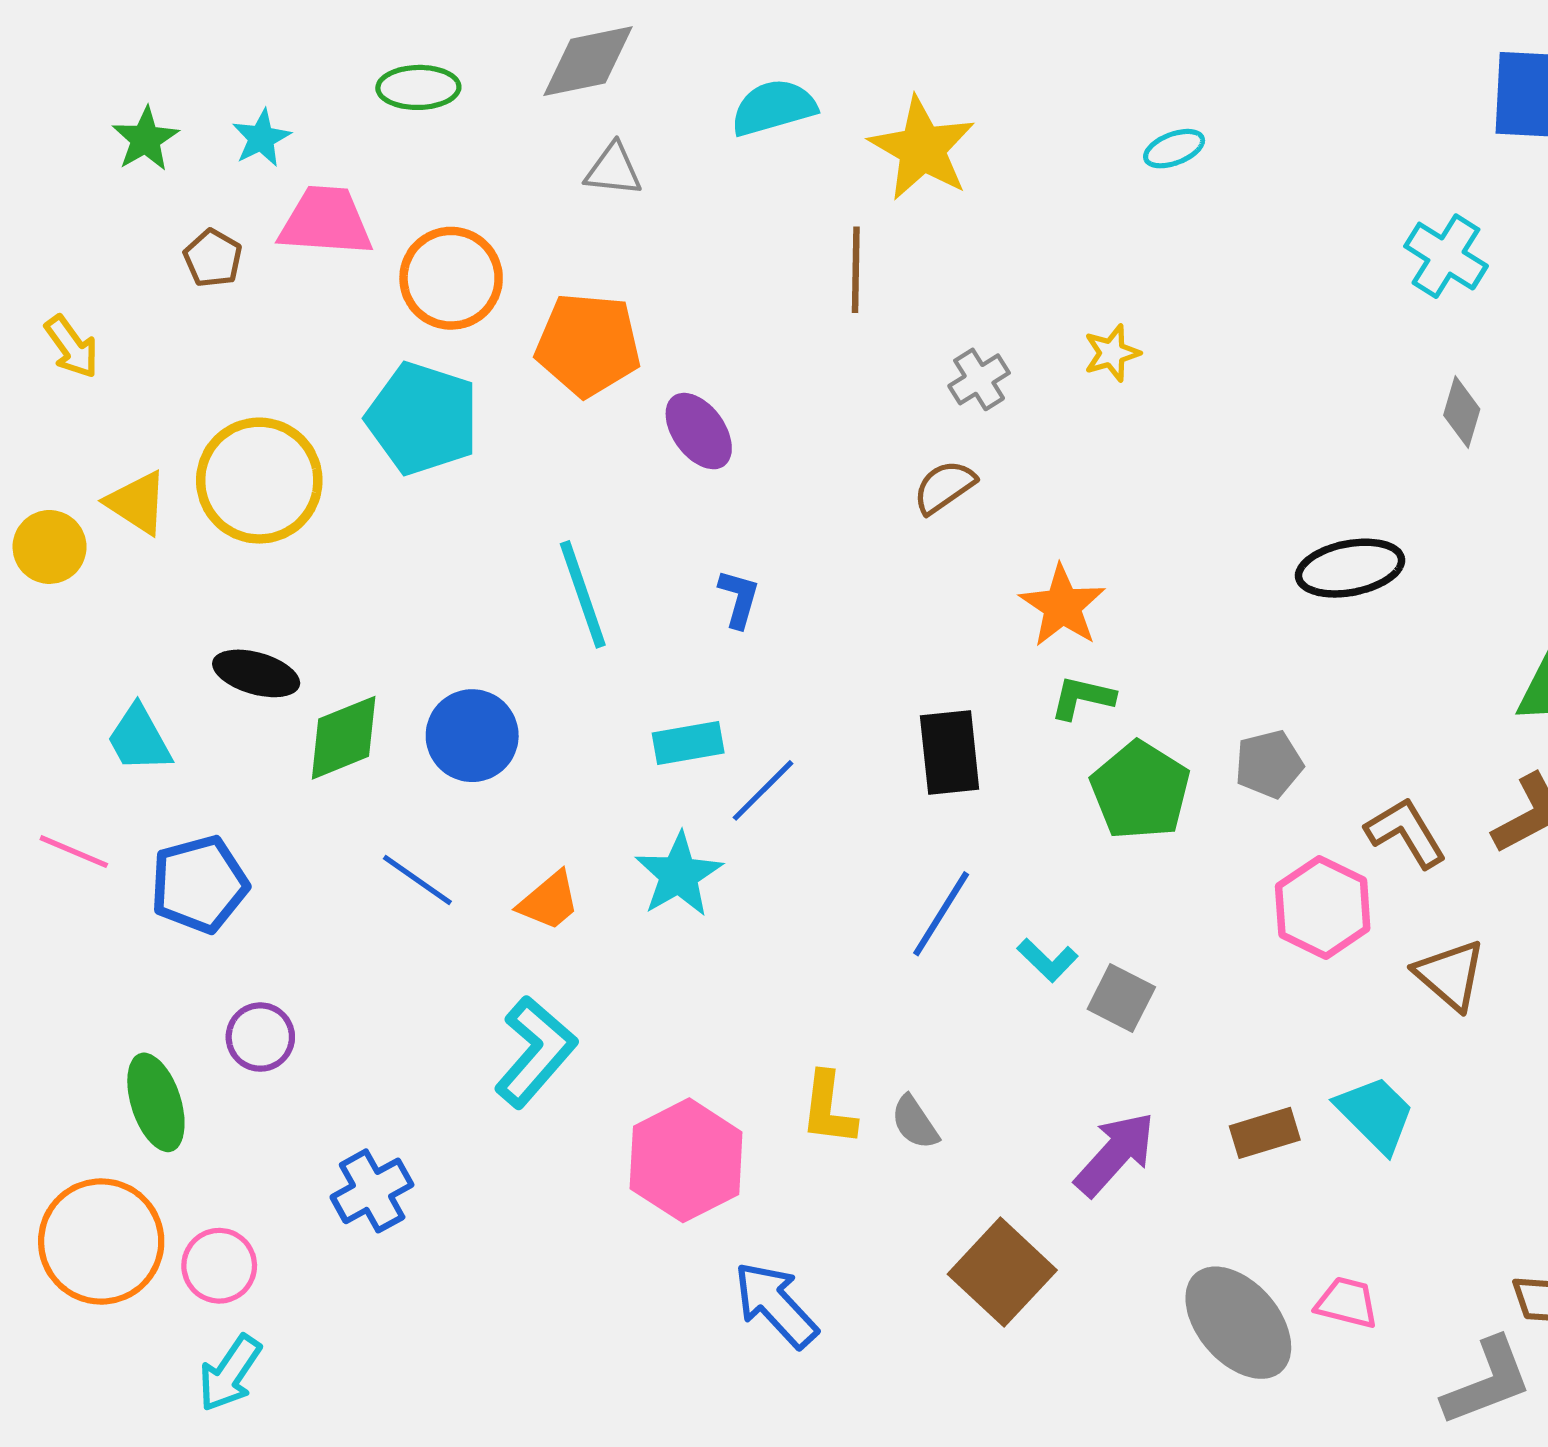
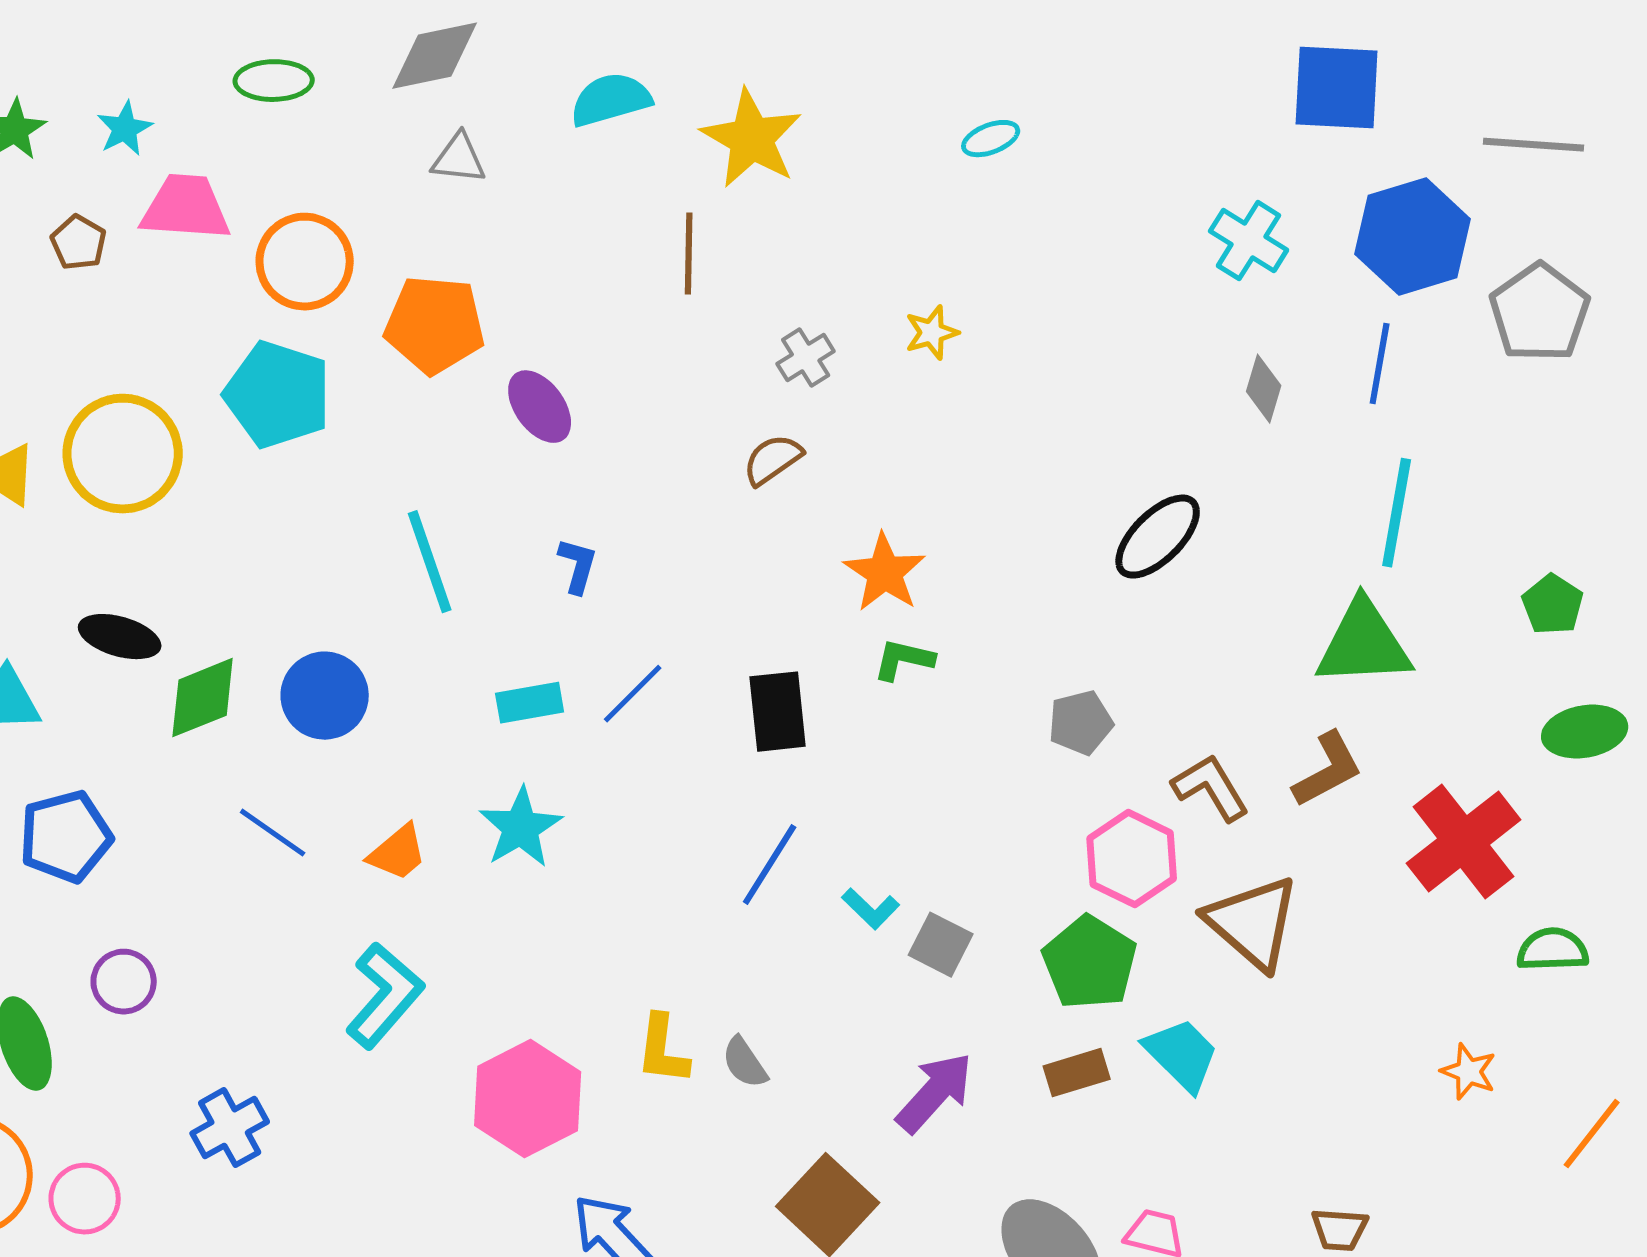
black ellipse: (1350, 568) -> (1158, 537), turned -34
blue line: (763, 790) -> (633, 694), moved
green pentagon: (1140, 790) -> (1090, 963), moved
brown triangle: (1450, 975) -> (1253, 923), size x1.4

